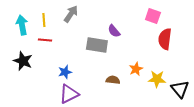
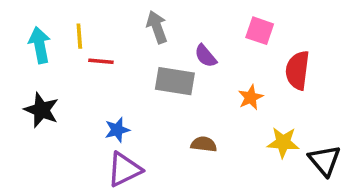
gray arrow: (71, 14) -> (157, 27), moved, turned -54
pink square: (153, 16) -> (260, 31), moved
red line: (45, 40) -> (101, 61), moved
orange star: (136, 69) -> (251, 97), moved

